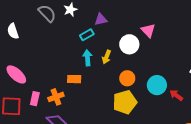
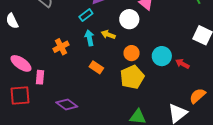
yellow arrow: (107, 57) -> (108, 35), turned 96
orange rectangle: (74, 79) -> (96, 67), moved, turned 40
orange cross: (56, 97) -> (61, 47), moved
pink rectangle: (35, 99) -> (40, 77), moved

